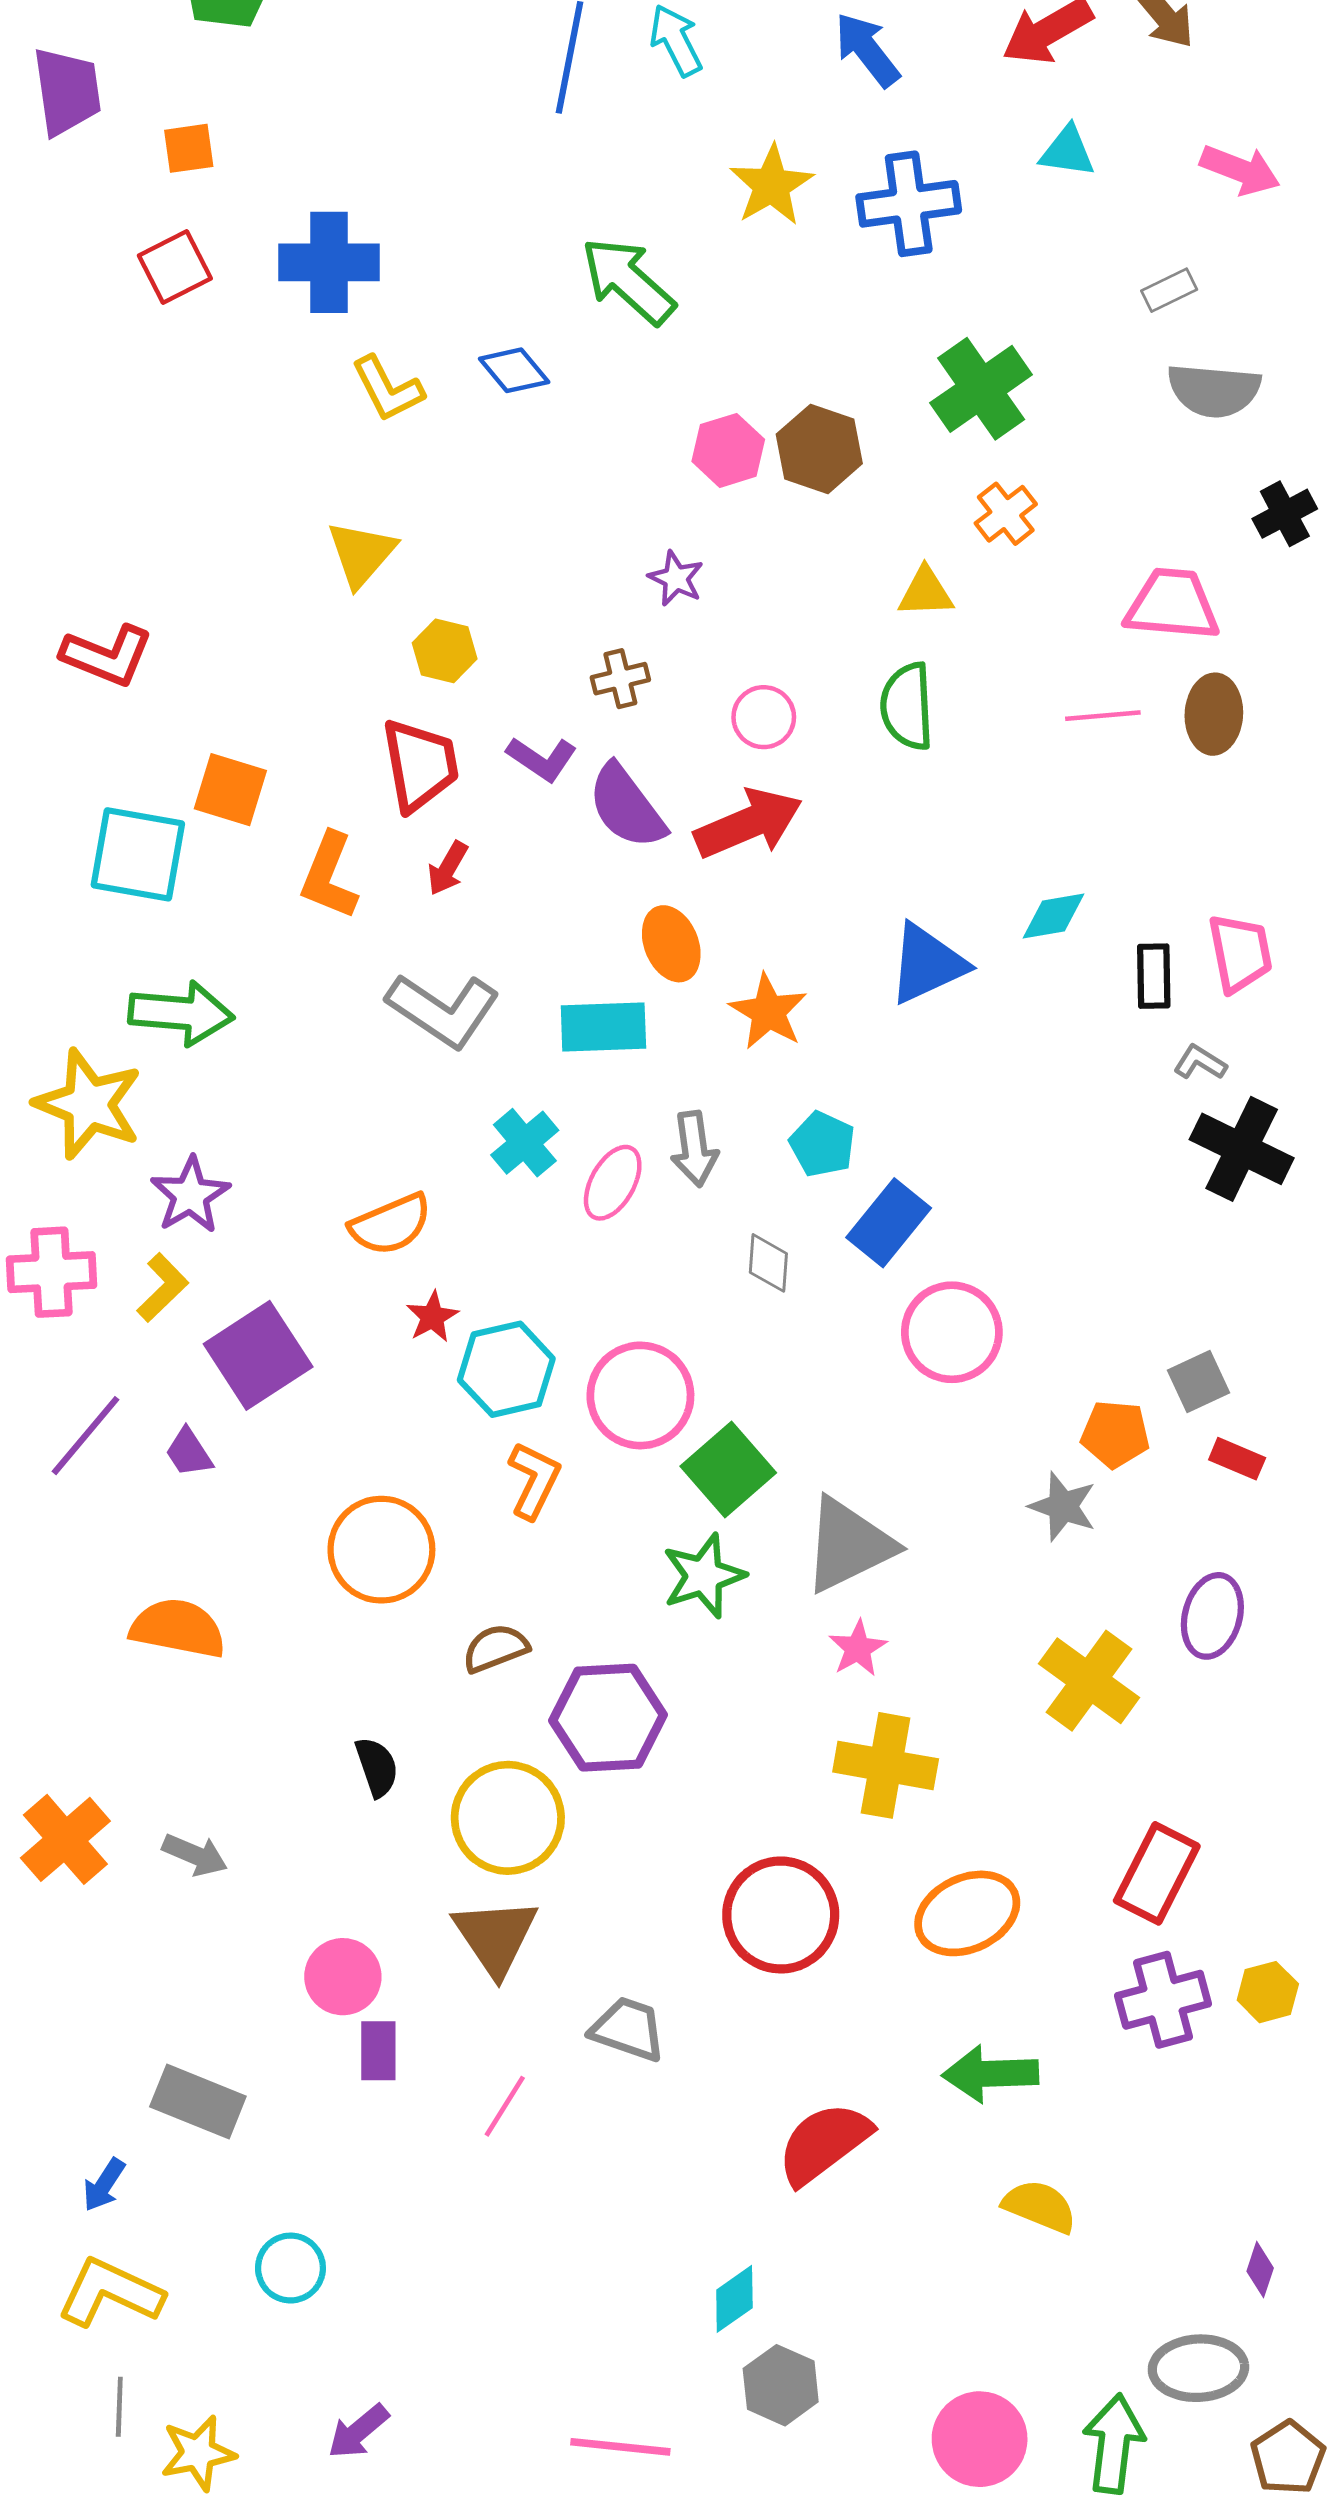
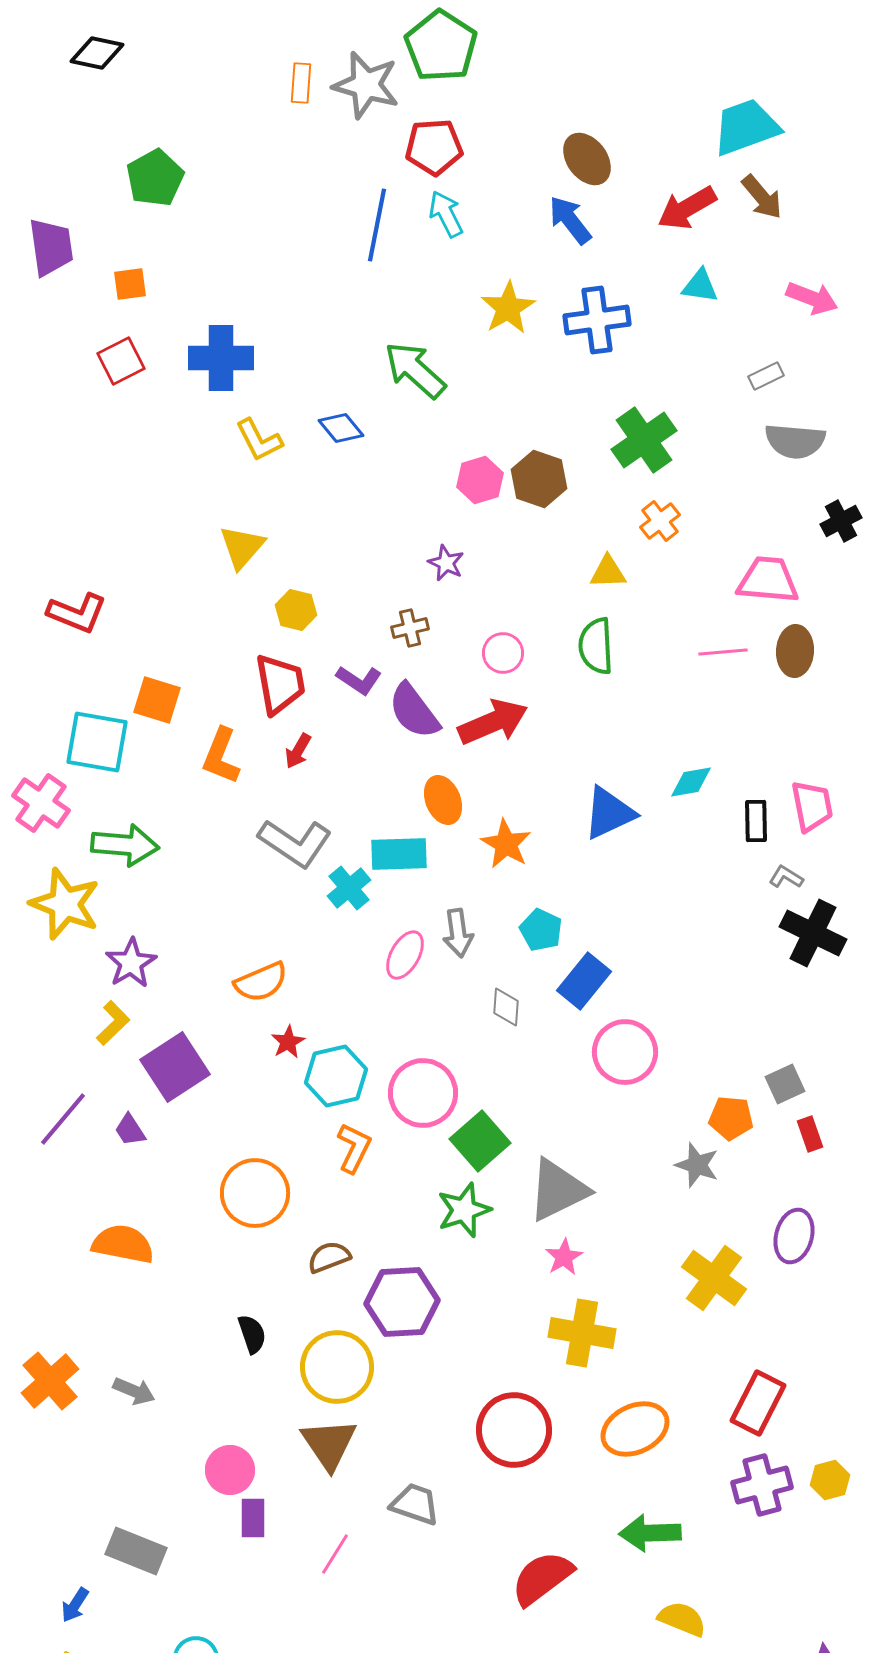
cyan cross: (525, 1143) -> (349, 888), moved
pink cross: (52, 1272) -> (41, 803), moved, turned 38
red rectangle: (1237, 1459) -> (810, 1134), turned 48

